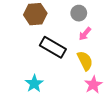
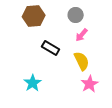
black rectangle: (53, 47) -> (51, 48), size x0.7

